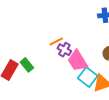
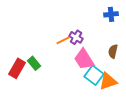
purple cross: (64, 50) -> (76, 37), moved

